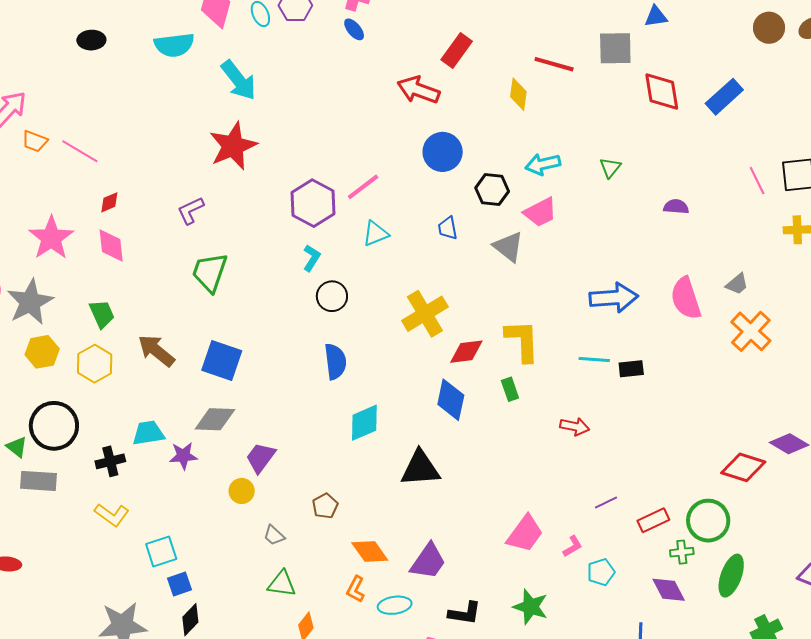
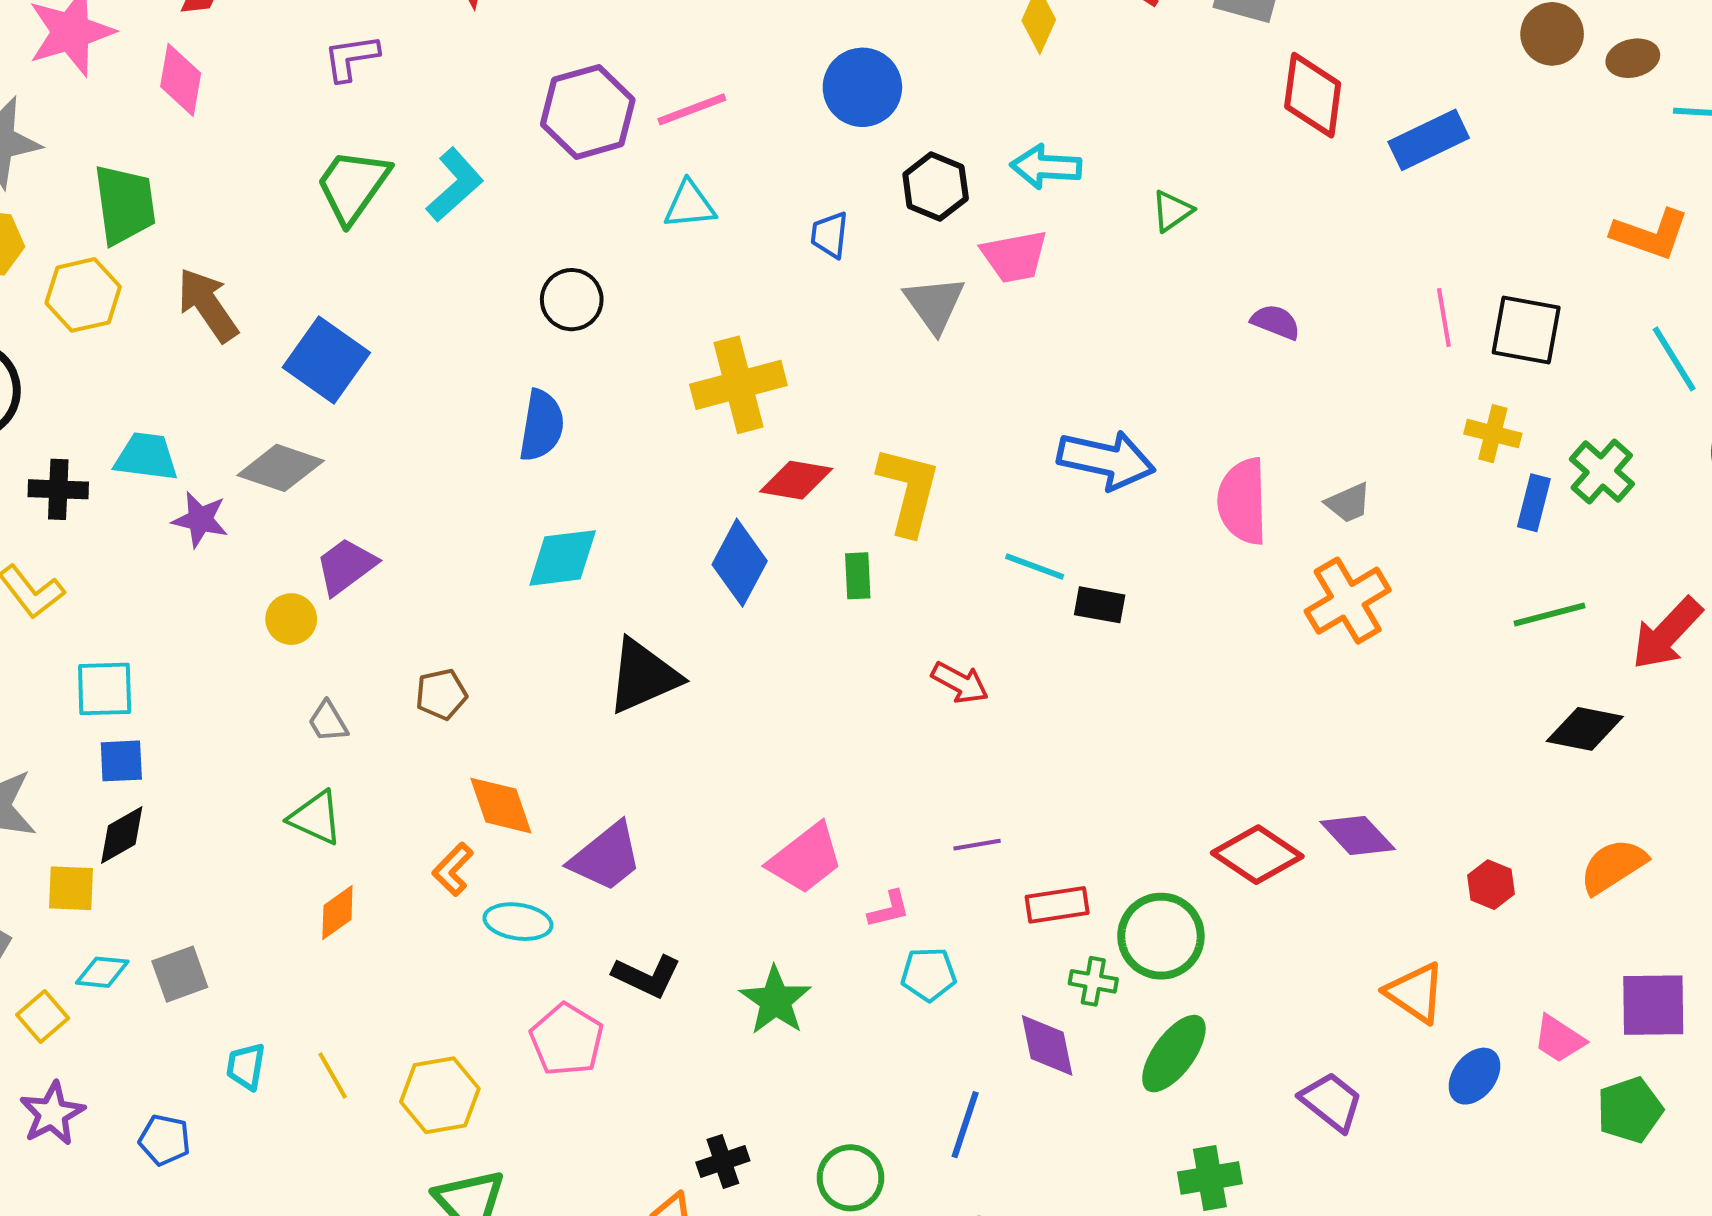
cyan L-shape: (312, 258) -> (455, 185), moved, size x1.4
green trapezoid: (102, 314) -> (125, 204), size x1.4
black triangle: (420, 468) -> (643, 676), turned -36

